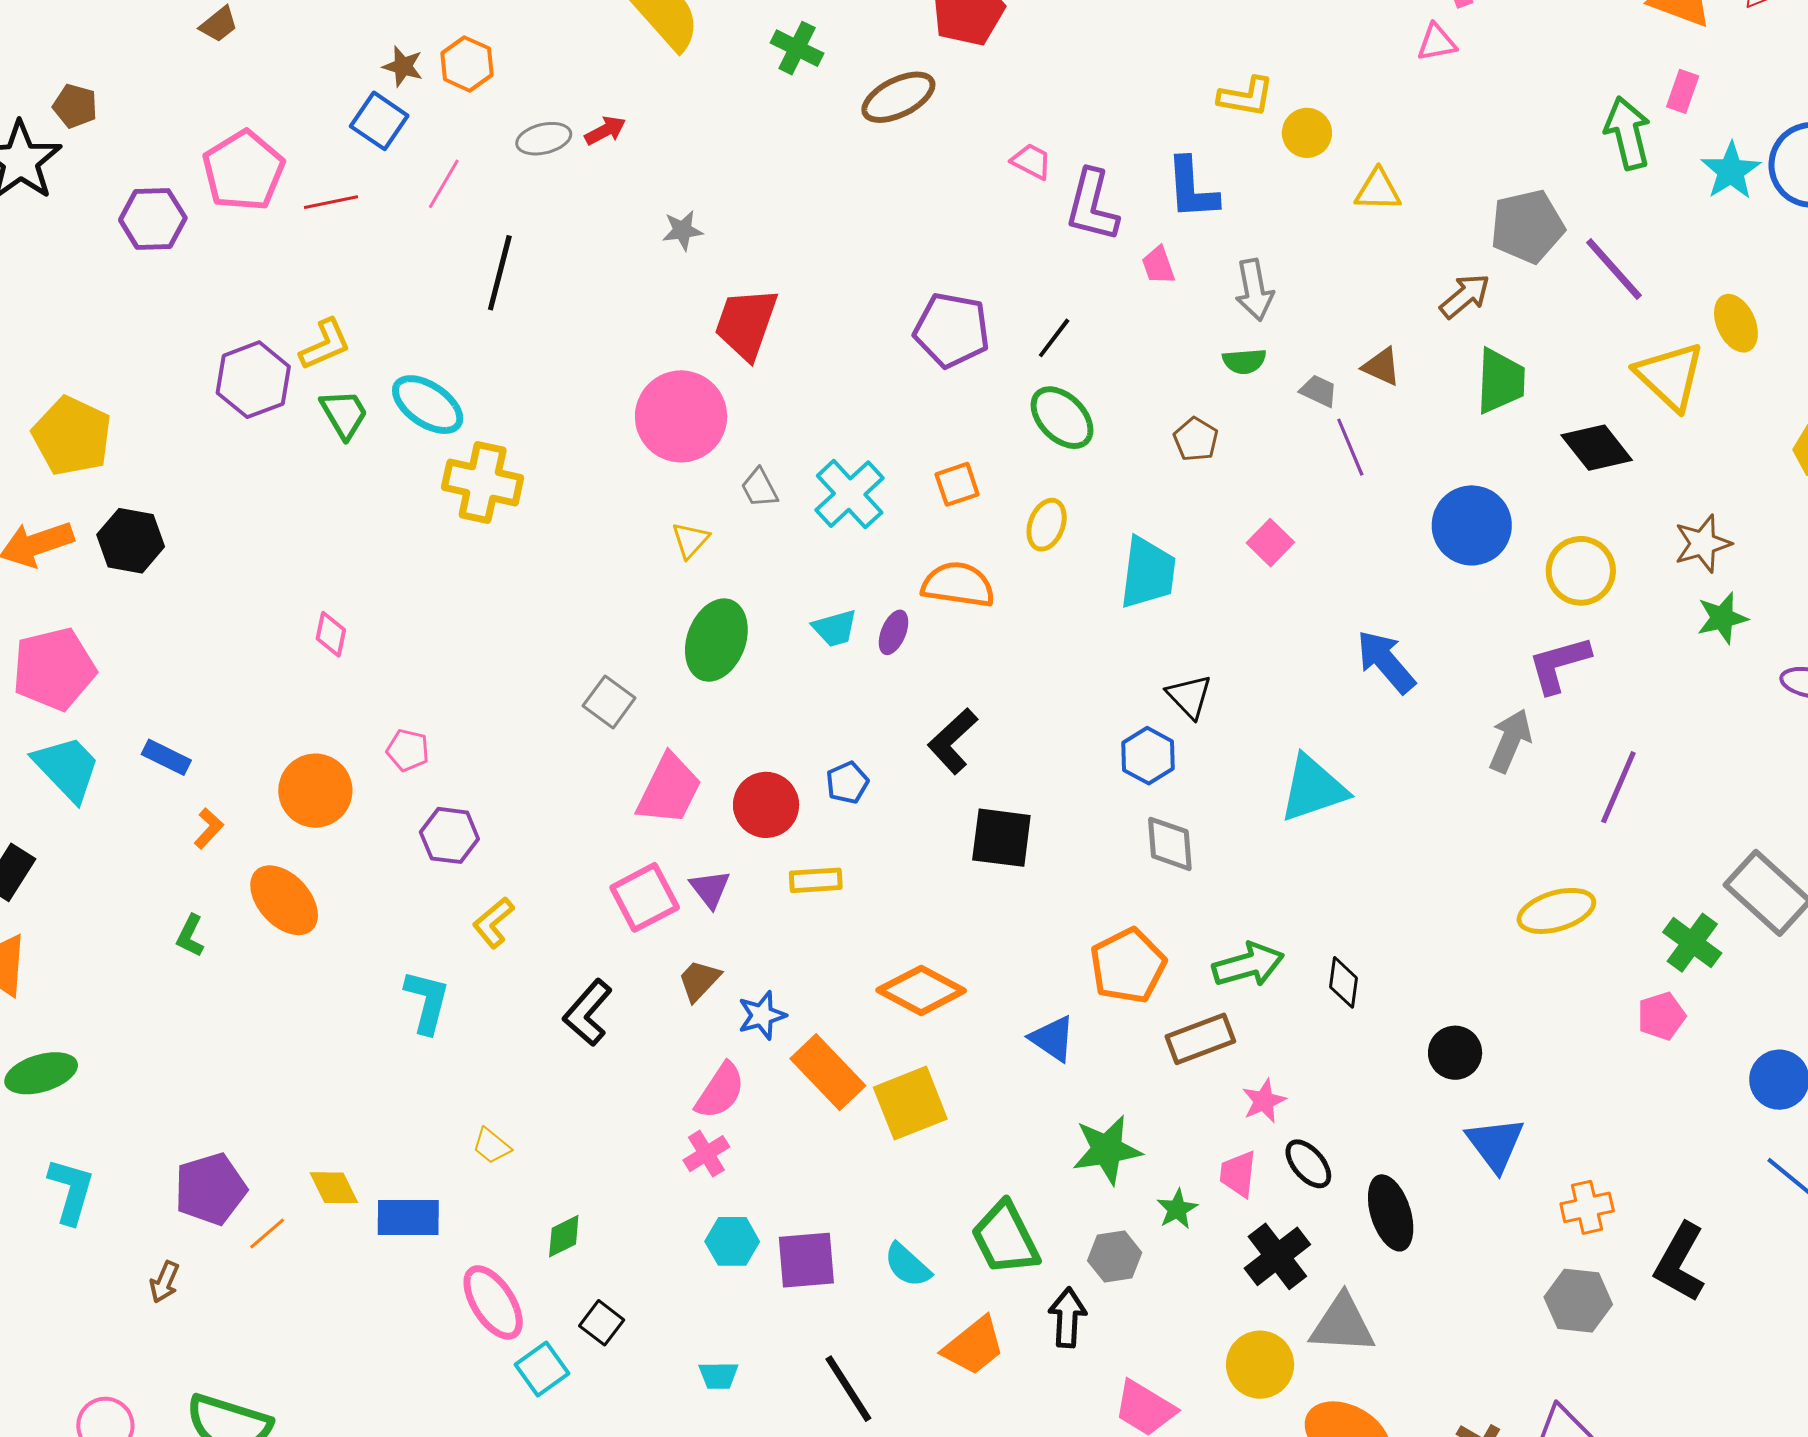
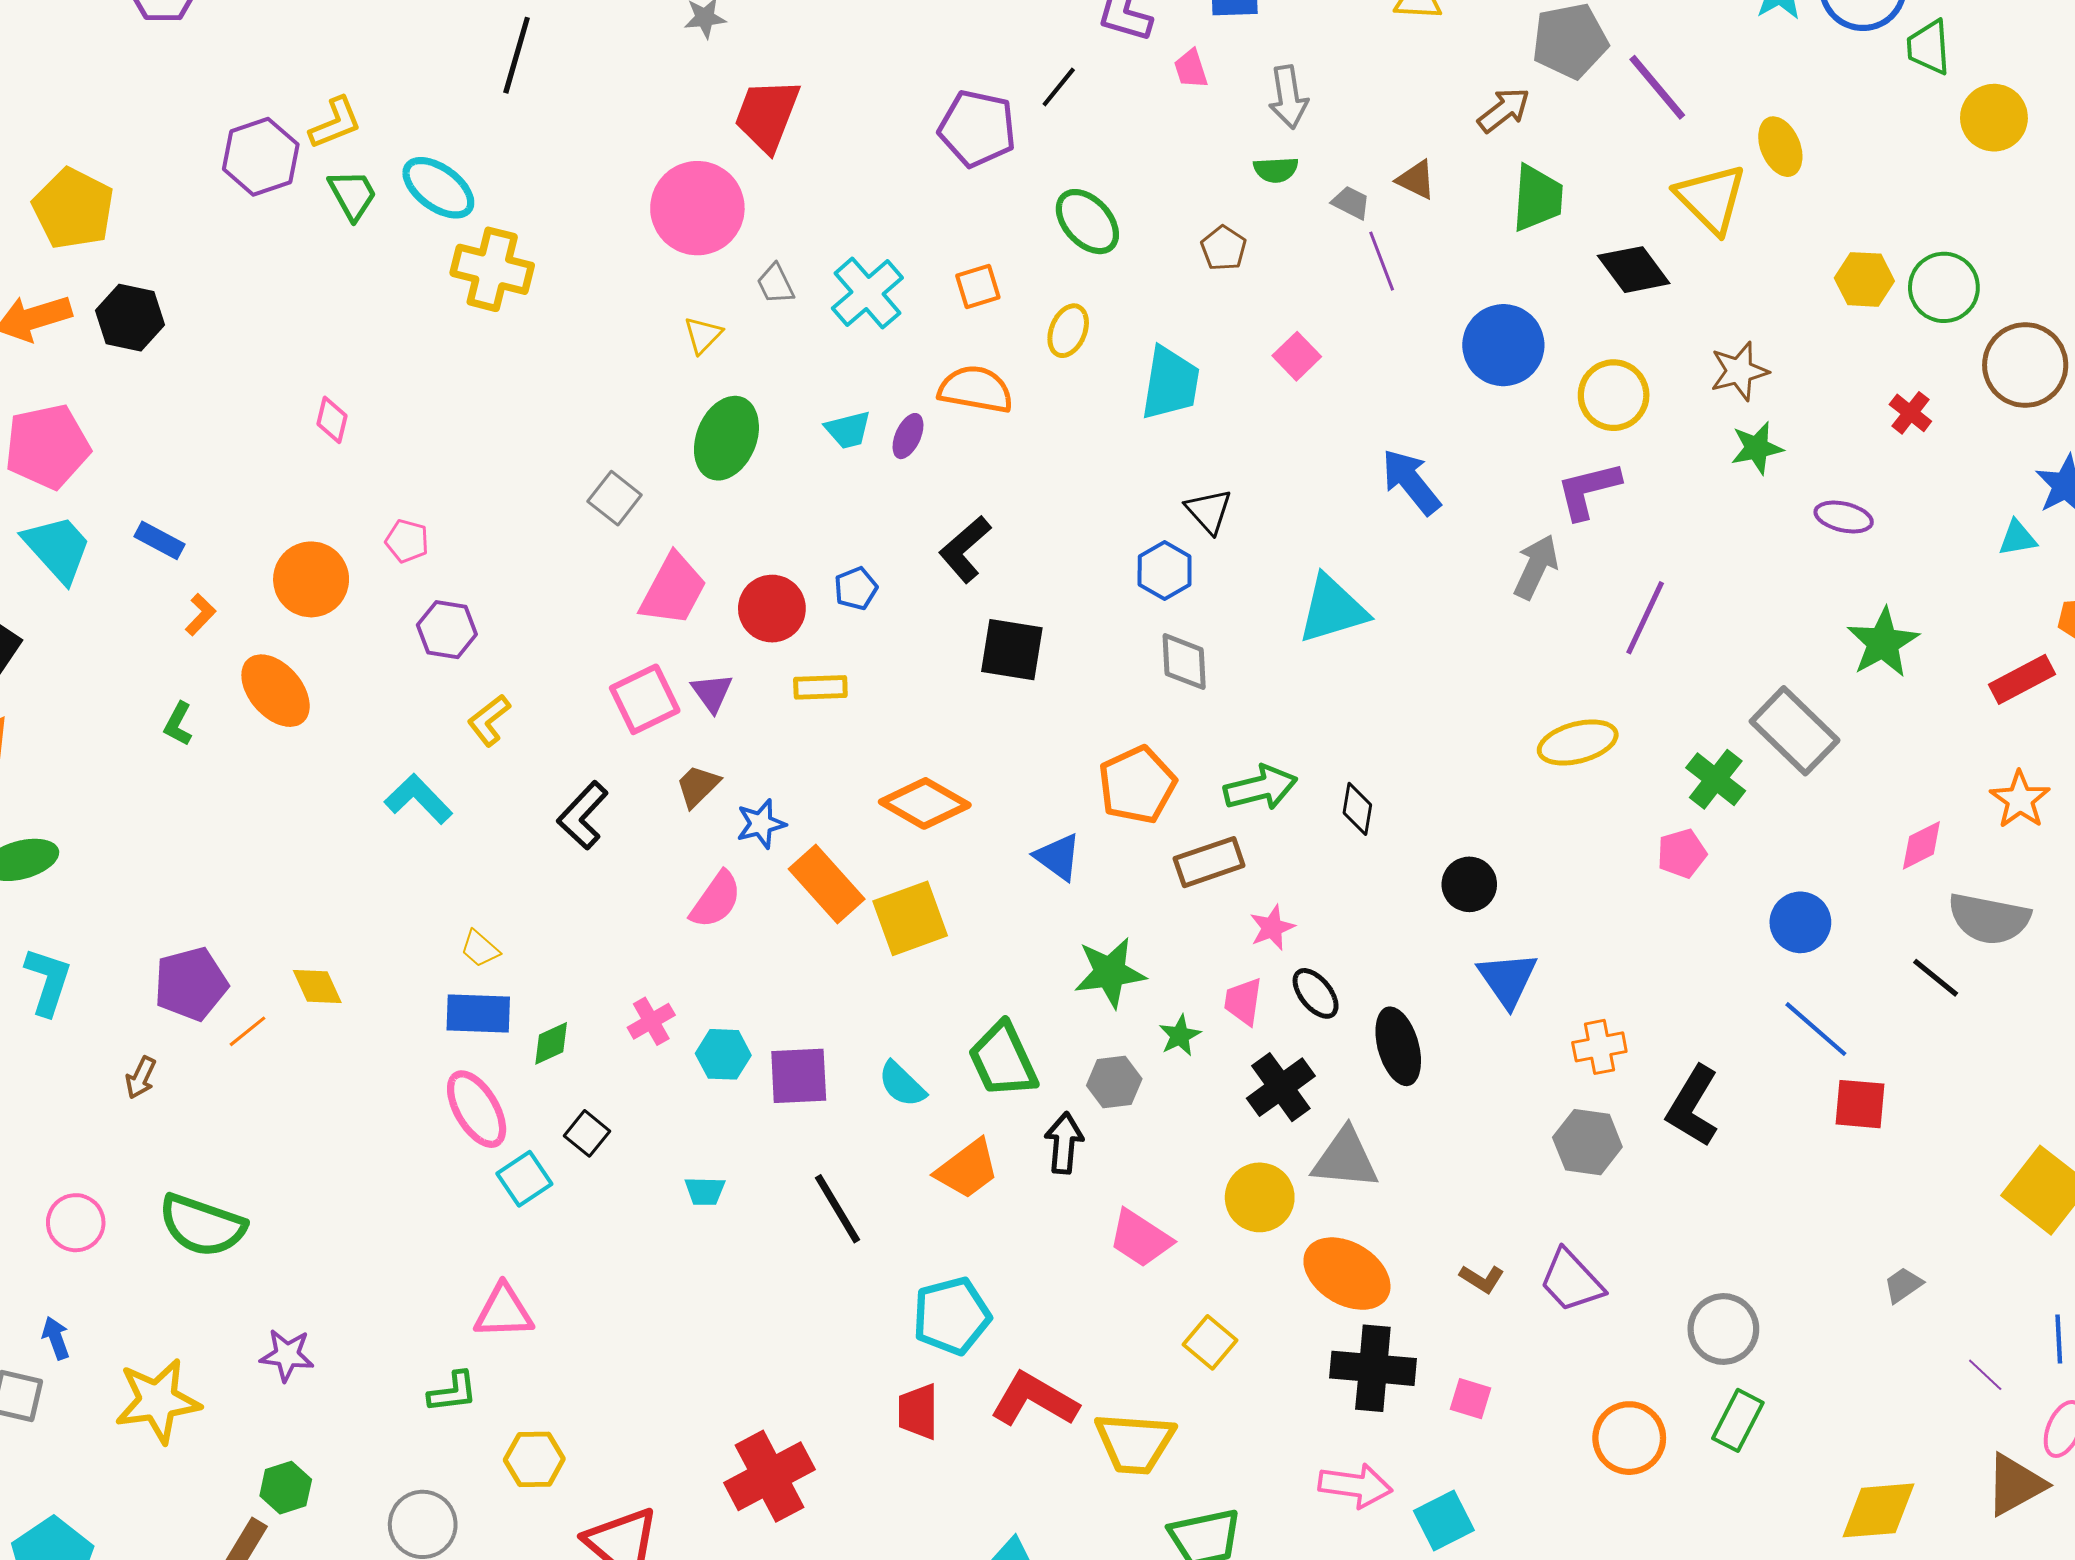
black line: (1054, 338) -> (1059, 87), moved
cyan L-shape: (427, 1002) -> (418, 799), turned -60
pink cross: (706, 1154) -> (651, 1021), moved
blue rectangle: (408, 1217) -> (478, 1014), moved

